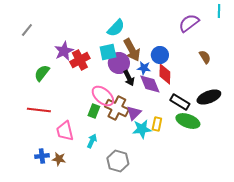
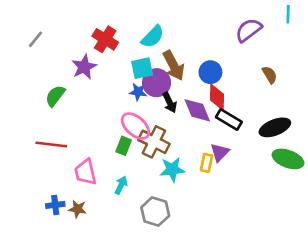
red cross: (80, 60) -> (105, 39), moved, turned -30
blue star: (144, 68) -> (138, 92), moved
black rectangle: (180, 102) -> (229, 120), moved
purple triangle: (134, 113) -> (220, 152), moved
green ellipse: (188, 121) -> (288, 159), moved
cyan star: (142, 129) -> (172, 169), moved

